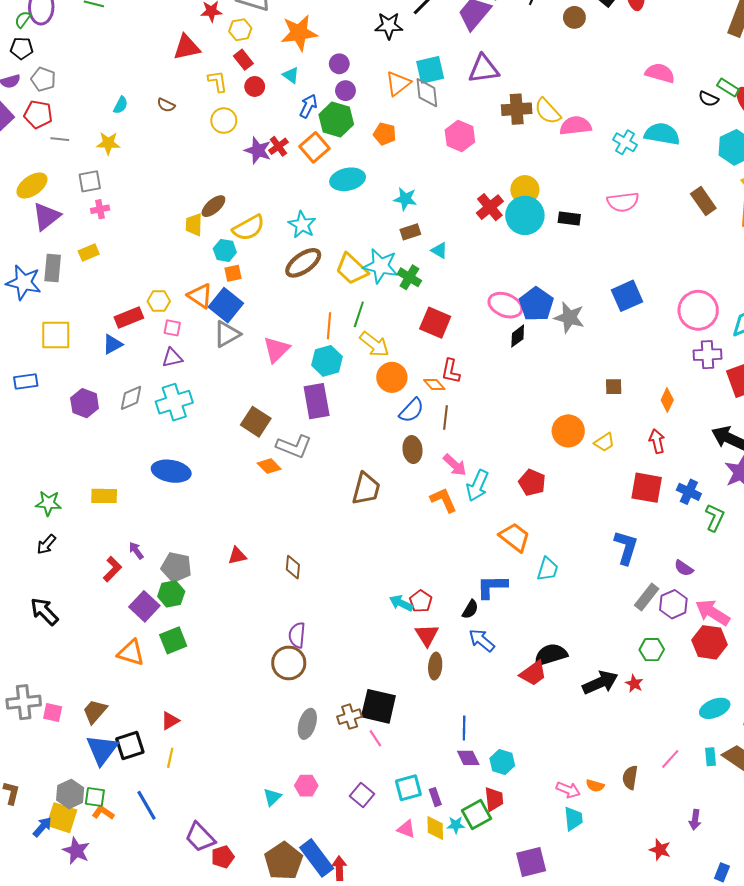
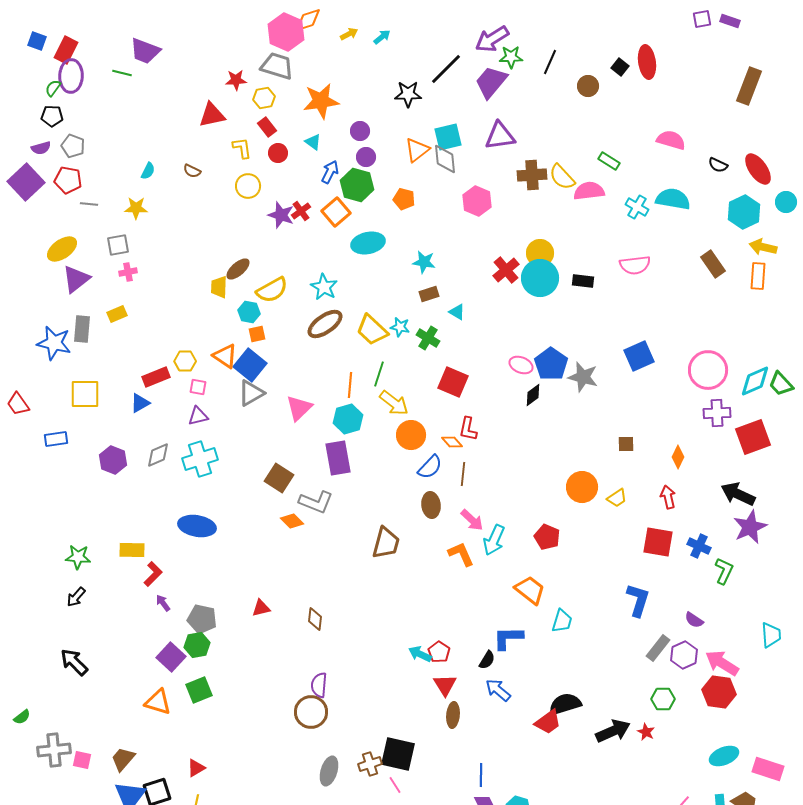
green rectangle: (728, 88) -> (609, 161), moved
cyan star: (381, 266) -> (400, 327), size x0.6
pink ellipse: (505, 305) -> (521, 365), size x0.7
red L-shape: (112, 569) -> (153, 574), moved

